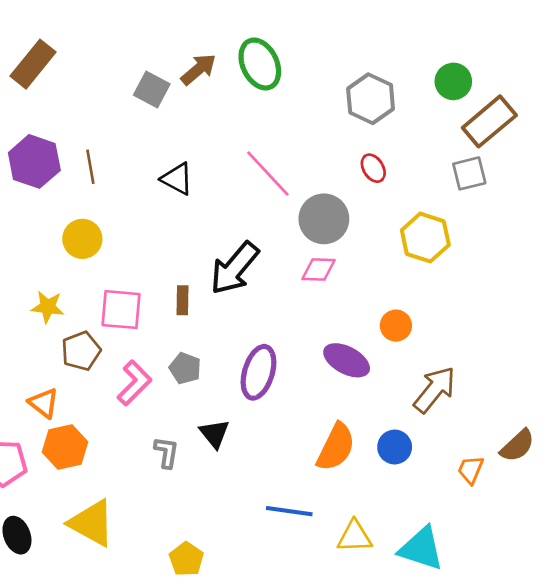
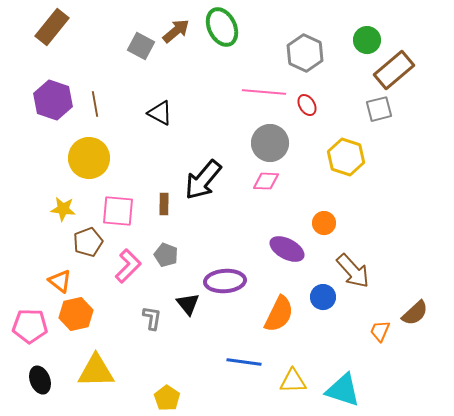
pink line: (268, 173) -> (264, 92), moved, turned -42
yellow circle: (82, 239) -> (89, 158), size x1.4
purple ellipse: (258, 372) -> (225, 281), moved, turned 69
brown arrow: (435, 390) -> (353, 271), turned 99
blue circle: (395, 447) -> (323, 297), moved
yellow triangle: (92, 523) -> (96, 371), turned -30

